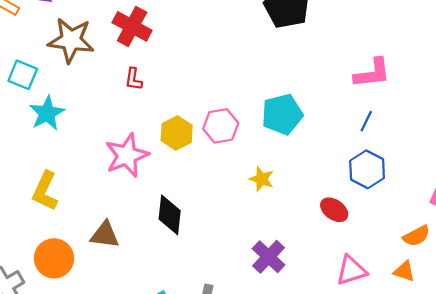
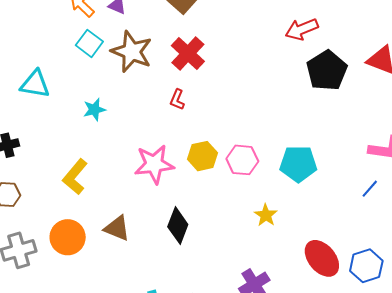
cyan square: (23, 75) -> (89, 43), moved
cyan star: (47, 113) -> (94, 110), size x0.7
blue hexagon: (367, 169) -> (366, 266), moved
red ellipse: (334, 210) -> (322, 258), size x1.5

